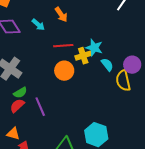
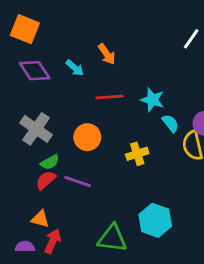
yellow cross: (83, 56) -> (137, 154), moved
orange circle: (64, 71) -> (87, 137), moved
purple line: (40, 107) -> (78, 182), turned -48

